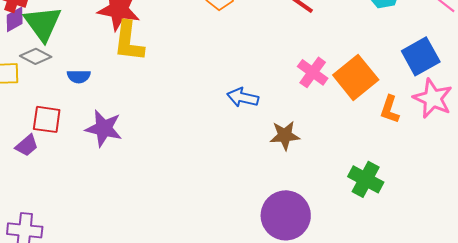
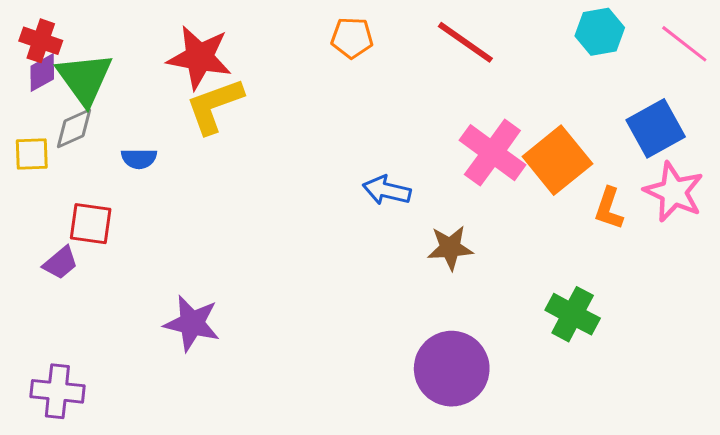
yellow L-shape: (129, 41) -> (215, 106), turned 63
gray diamond: (36, 56) -> (74, 128), turned -52
pink cross: (313, 72) -> (492, 153), size x1.4
purple star: (104, 128) -> (192, 323), moved

